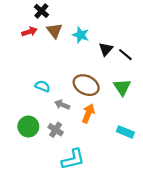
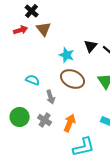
cyan star: (81, 35) -> (67, 55), moved
gray arrow: (62, 105) -> (51, 97), turned -128
orange arrow: (88, 113) -> (70, 123), moved
cyan L-shape: (73, 159) -> (84, 147), moved

